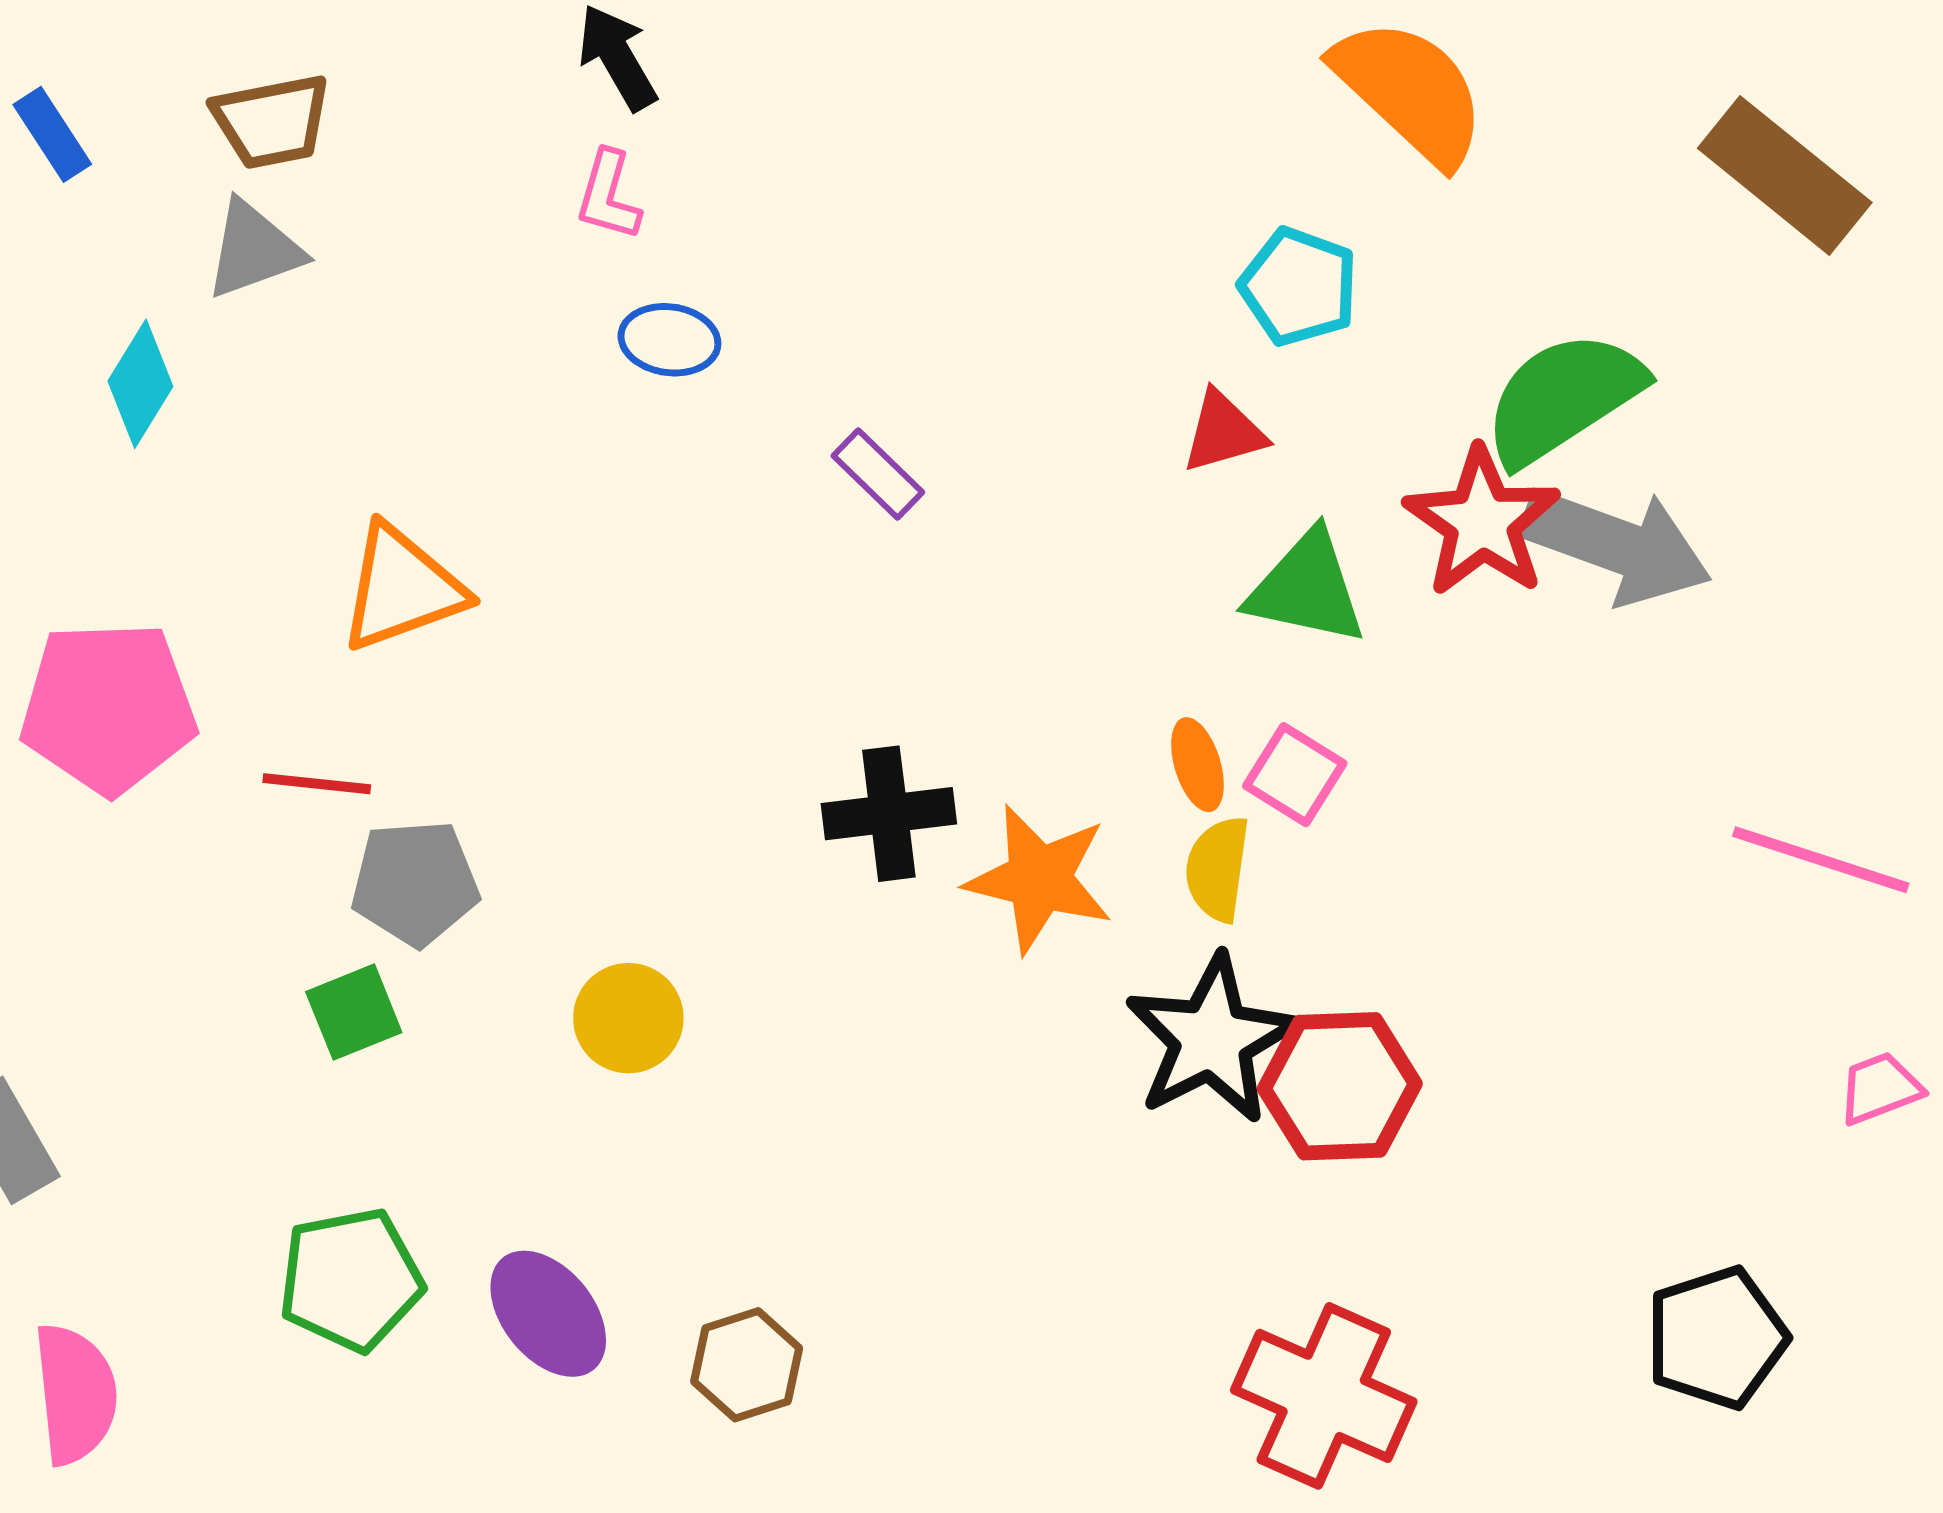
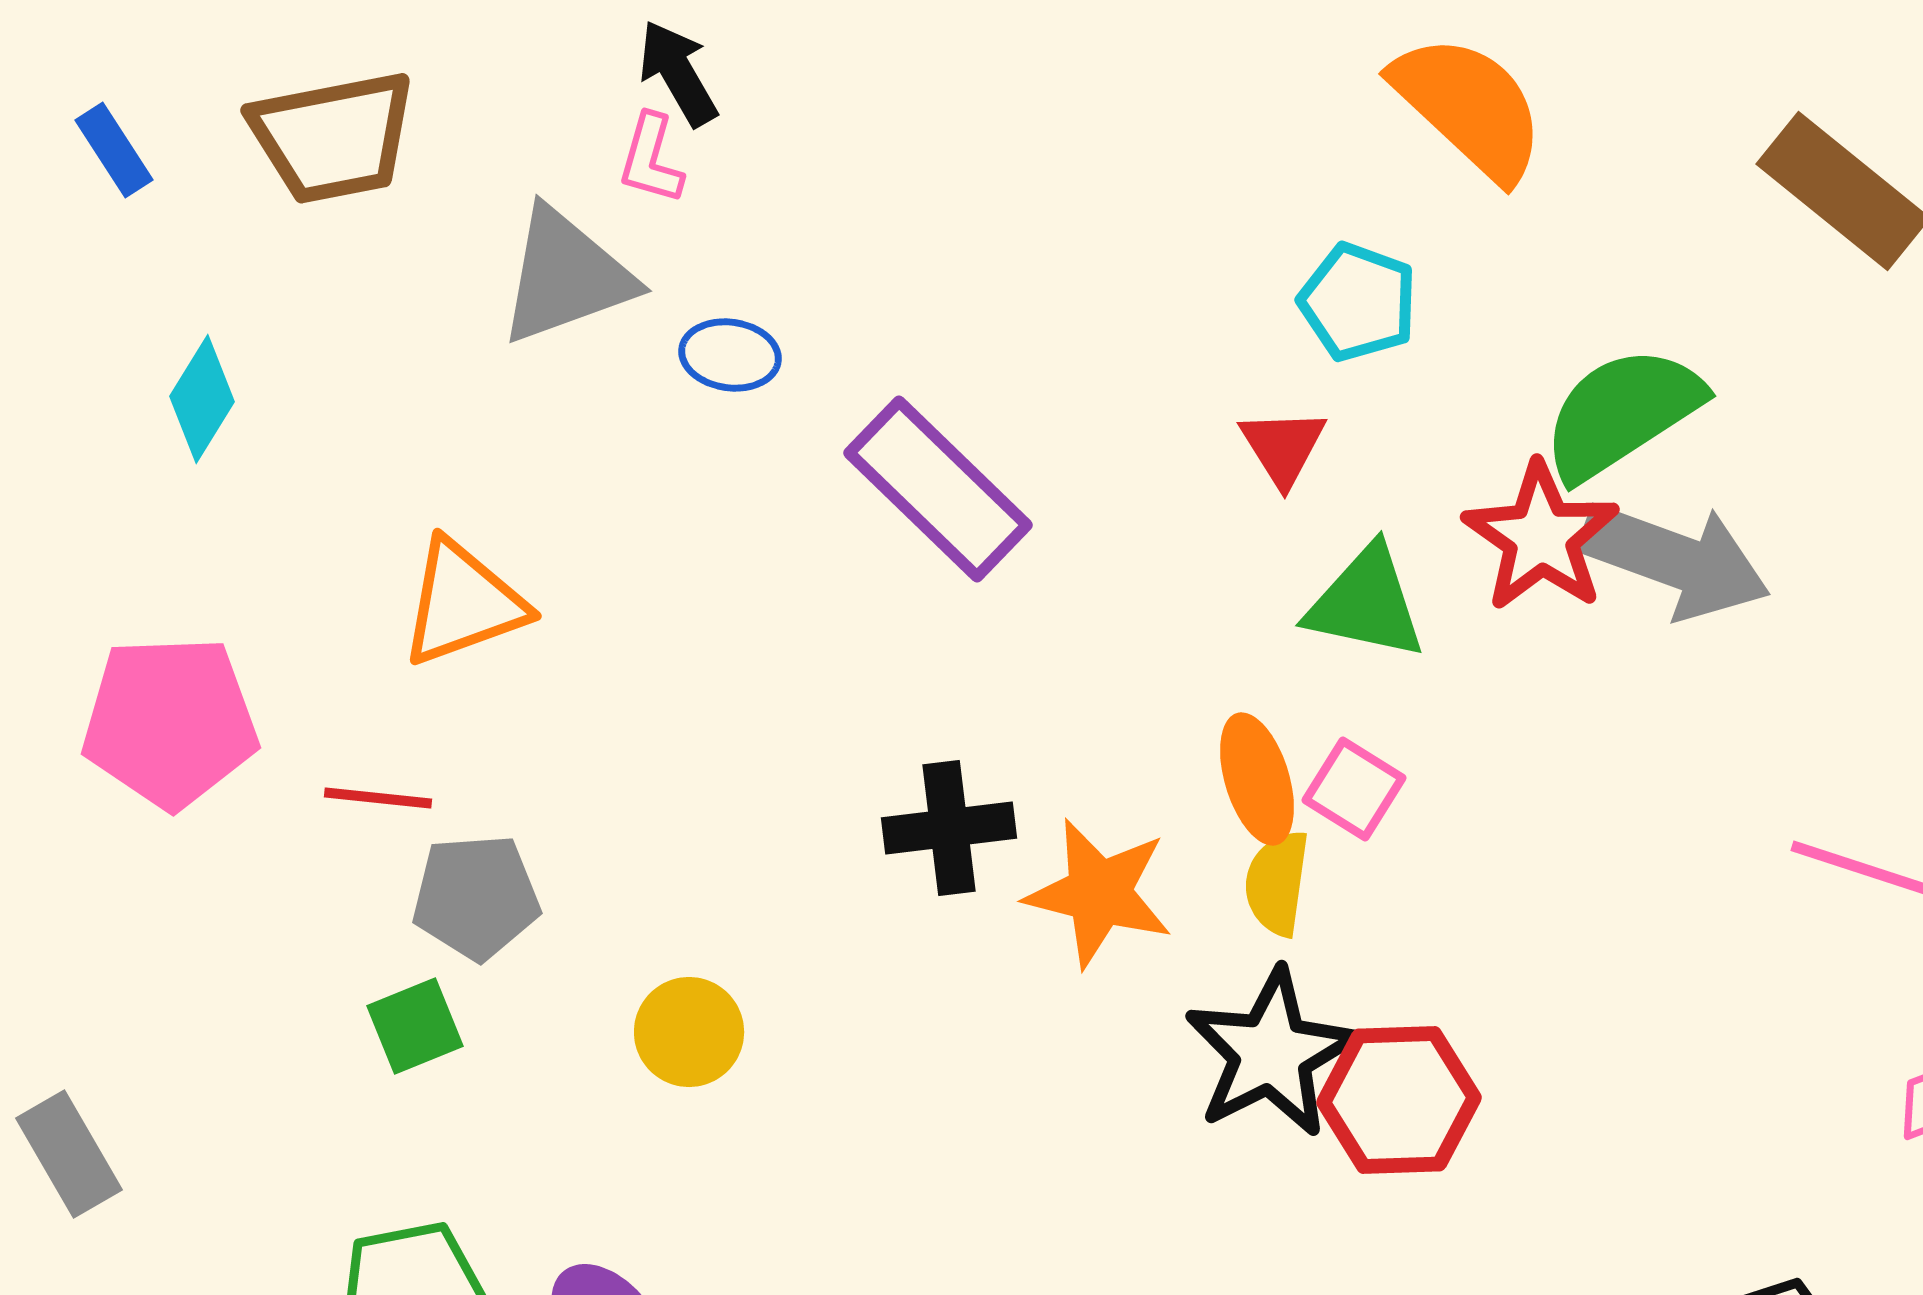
brown trapezoid: (272, 121) -> (333, 137), size x1.4
pink L-shape: (608, 195) -> (651, 159), moved
gray triangle: (254, 250) -> (566, 276), moved, size x1.4
red triangle: (1224, 432) -> (1283, 447), turned -46
purple rectangle: (878, 474) -> (938, 489), size x2.0
orange ellipse: (1198, 765) -> (1257, 779), size x1.4

